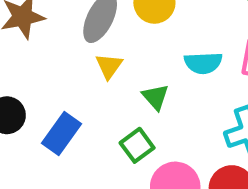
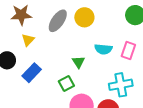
yellow triangle: (109, 66) -> (28, 40), moved

